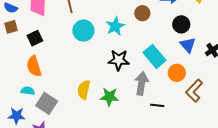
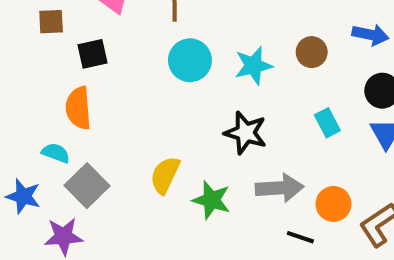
cyan rectangle: (155, 56) -> (327, 123), moved, size x0.6
orange circle: (177, 73) -> (333, 204), moved
gray arrow: (141, 83) -> (280, 188), turned 65

